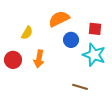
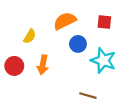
red square: (95, 29) -> (104, 22), moved

